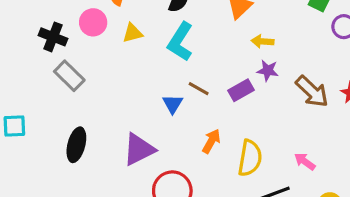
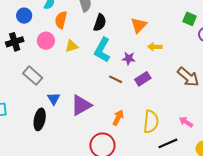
black cross: (53, 37) -> (15, 42), moved, turned -36
purple star: (268, 71) -> (129, 58), moved
blue triangle: (173, 104) -> (54, 99), moved
orange arrow: (211, 141) -> (118, 118), moved
purple triangle: (139, 149) -> (81, 105), moved

